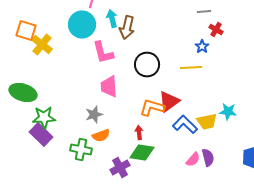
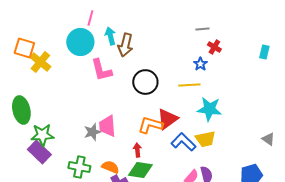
pink trapezoid: (109, 86) -> (107, 126), moved
green ellipse: (23, 92) -> (21, 110), turned 60
cyan star: (228, 112) -> (209, 109), moved, size x1.4
orange semicircle: (101, 136) -> (110, 167), moved, turned -138

